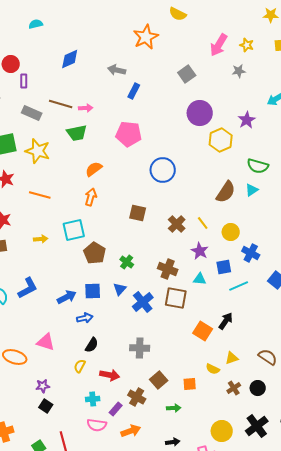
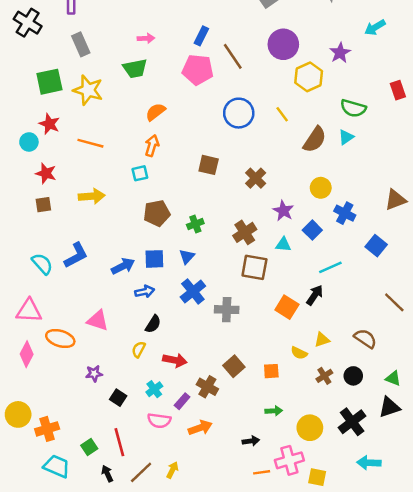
blue rectangle: (134, 91) -> (201, 36), moved
brown line: (61, 104) -> (233, 56), moved, turned 40
gray rectangle: (32, 113) -> (81, 44), turned 42
yellow line: (203, 223) -> (282, 114), moved
cyan square: (74, 230) -> (140, 173), moved, size x0.6
yellow arrow: (41, 239) -> (92, 196), size x1.5
brown pentagon: (95, 253) -> (157, 213), turned 30
green cross: (127, 262) -> (195, 224), turned 32
blue square: (224, 267) -> (312, 230), turned -35
brown cross: (168, 269) -> (245, 232), turned 36
cyan line: (239, 286) -> (330, 267), moved
blue cross: (143, 302) -> (193, 291), moved
gray cross: (140, 348) -> (227, 310), moved
cyan cross: (93, 399) -> (154, 389), turned -32
black square: (46, 406) -> (118, 398), moved
green arrow: (174, 408) -> (274, 411), moved

